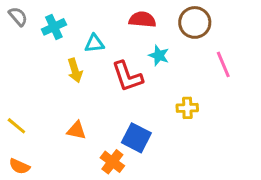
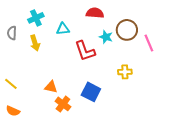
gray semicircle: (18, 16) -> (12, 33), moved, turned -136
brown circle: (195, 22) -> (127, 30), moved
yellow arrow: (75, 70) -> (35, 43), moved
orange cross: (112, 162) -> (63, 104), moved

